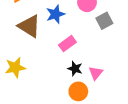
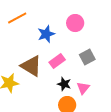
gray square: (104, 21) -> (87, 57), moved
brown triangle: (29, 26) -> (31, 66), moved

